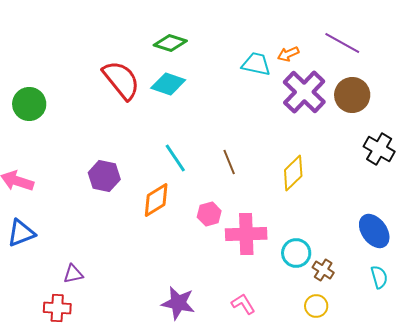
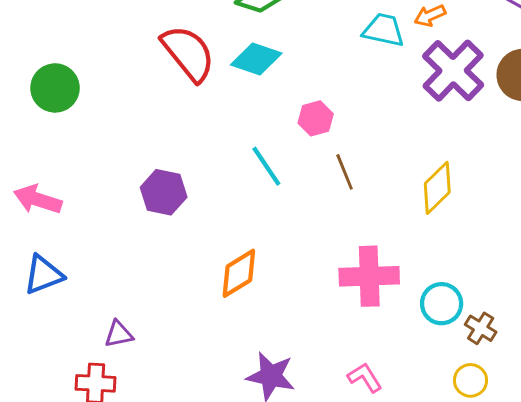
orange diamond: (156, 200) -> (239, 273), moved
pink hexagon: (209, 214) -> (316, 118), moved

